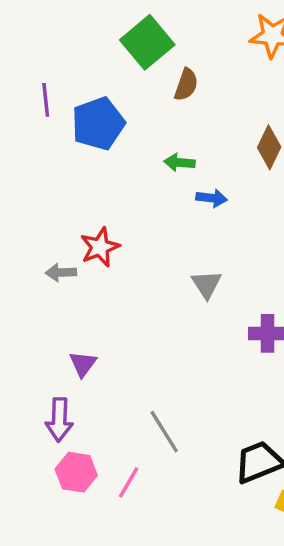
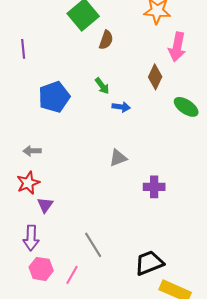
blue pentagon: (98, 124) -> (54, 97), moved
green arrow: (179, 162) -> (102, 86), turned -132
red star: (100, 247) -> (28, 183), moved
gray triangle: (206, 284) -> (118, 158), turned 42

